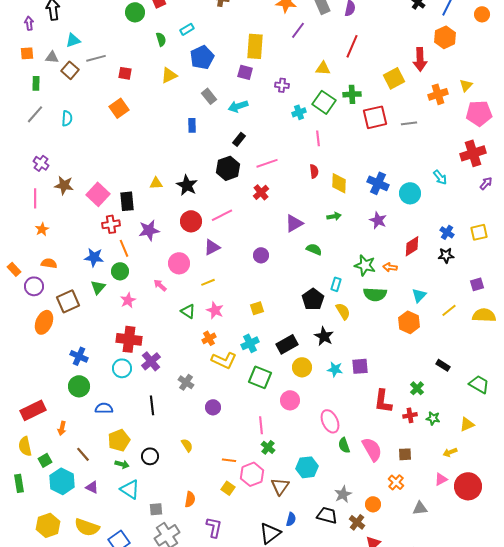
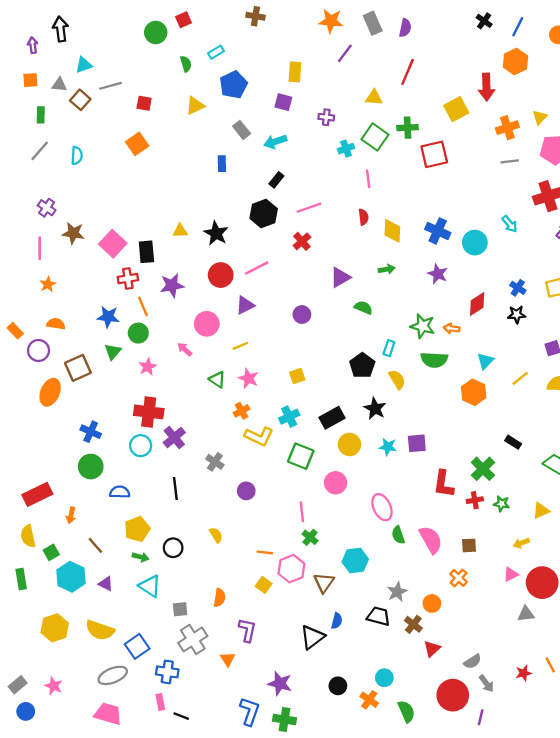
yellow rectangle: (255, 46) -> (295, 72), size x0.7
gray line: (409, 123) -> (510, 161), moved
green cross: (417, 388) -> (483, 469), size x1.5
gray triangle: (420, 508) -> (526, 614), moved

